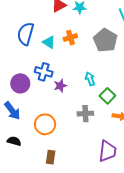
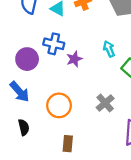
gray cross: (85, 114) -> (105, 103), moved, turned -35
black semicircle: (14, 141) -> (24, 127), turned 64

